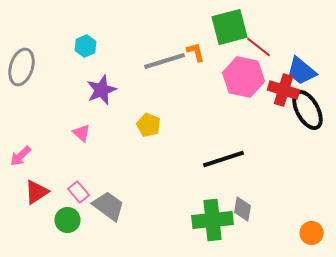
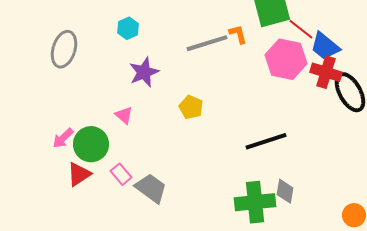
blue trapezoid: (302, 71) -> (325, 46), moved
green circle: (68, 220) -> (91, 144), moved, size x1.4

